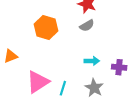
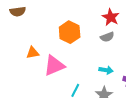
pink triangle: (38, 82) -> (54, 66), moved

